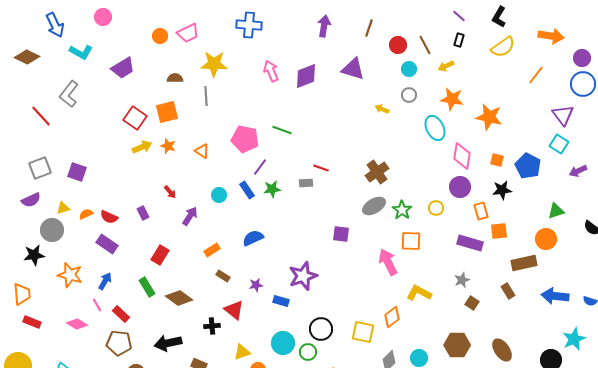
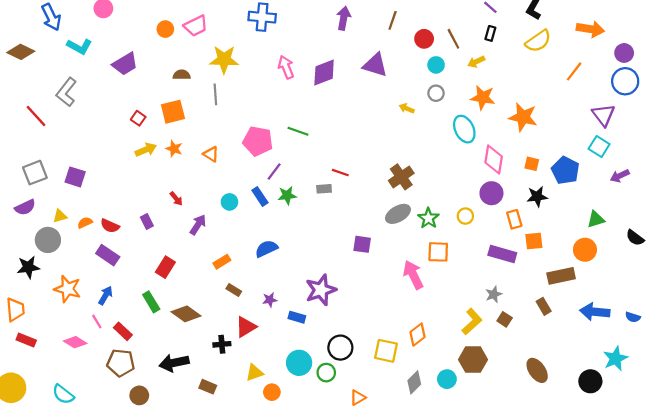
red square: (135, 118) -> (138, 118), size x0.6
yellow L-shape: (419, 293) -> (472, 321), moved, turned 110
red triangle: (234, 310) -> (246, 327), turned 50
brown hexagon: (457, 345) -> (473, 360), moved

